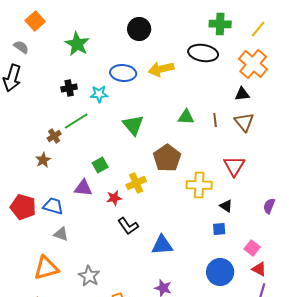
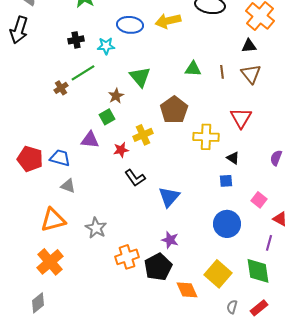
brown star: (43, 160) -> (116, 96), moved
blue triangle: (162, 245) -> (169, 197), turned -45
red triangle: (259, 269) -> (280, 219), moved

